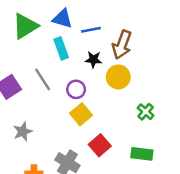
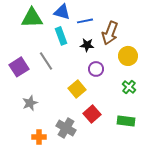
green triangle: (25, 26) -> (32, 18), turned 30
yellow circle: (118, 77) -> (128, 56), moved
purple circle: (76, 89) -> (96, 69), moved

